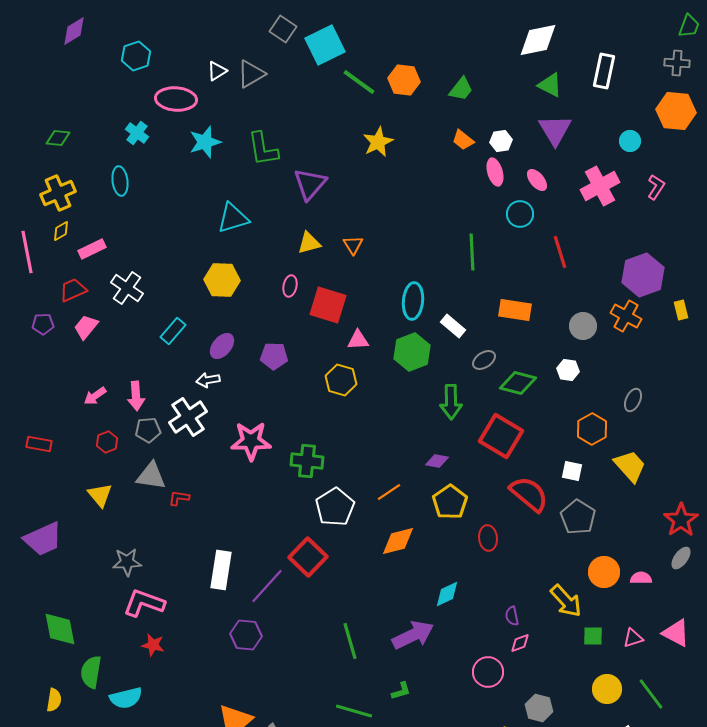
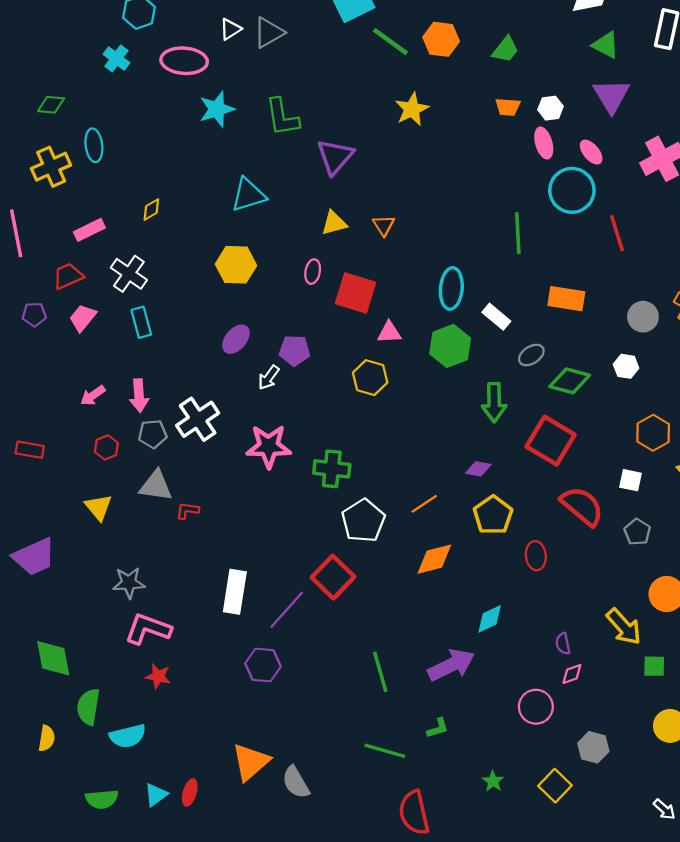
cyan cross: (137, 133) -> (116, 58), moved
orange trapezoid: (463, 140) -> (508, 107), turned -35
cyan ellipse: (120, 181) -> (94, 145), moved
cyan circle: (520, 214) -> (572, 190), size x1.5
yellow diamond: (61, 231) -> (151, 210), moved
cyan rectangle: (173, 331) -> (141, 322), moved, turned -56
white arrow: (208, 380) -> (269, 378), moved, turned -45
gray pentagon: (578, 517) -> (637, 532), size x0.7

